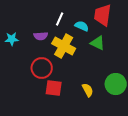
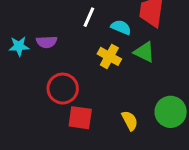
purple semicircle: (41, 36) -> (47, 42), moved
yellow cross: (64, 46) -> (109, 56), moved, size x0.7

